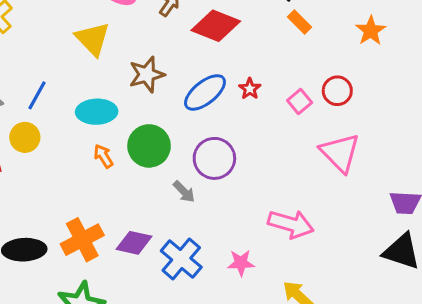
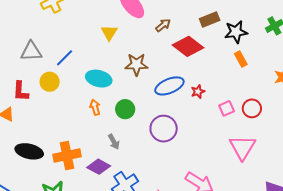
yellow triangle: (93, 39) -> (109, 33), size x0.7
green circle: (149, 146) -> (125, 109), size x0.7
gray arrow: (184, 192) -> (114, 142), moved

